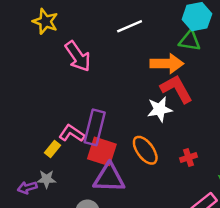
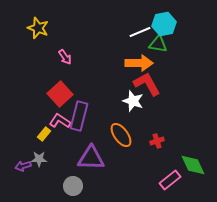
white line: (130, 26) -> (140, 32), moved
pink arrow: (78, 56) -> (65, 57), size x0.6
white star: (160, 109) -> (133, 101), turned 30
red square: (102, 151) -> (60, 94), moved, turned 30

